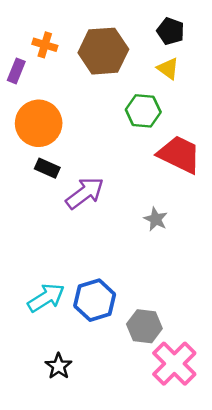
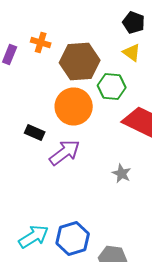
orange cross: (45, 45) -> (41, 42), moved
brown hexagon: (103, 51) -> (80, 62), moved
orange circle: (39, 123) -> (74, 106), moved

